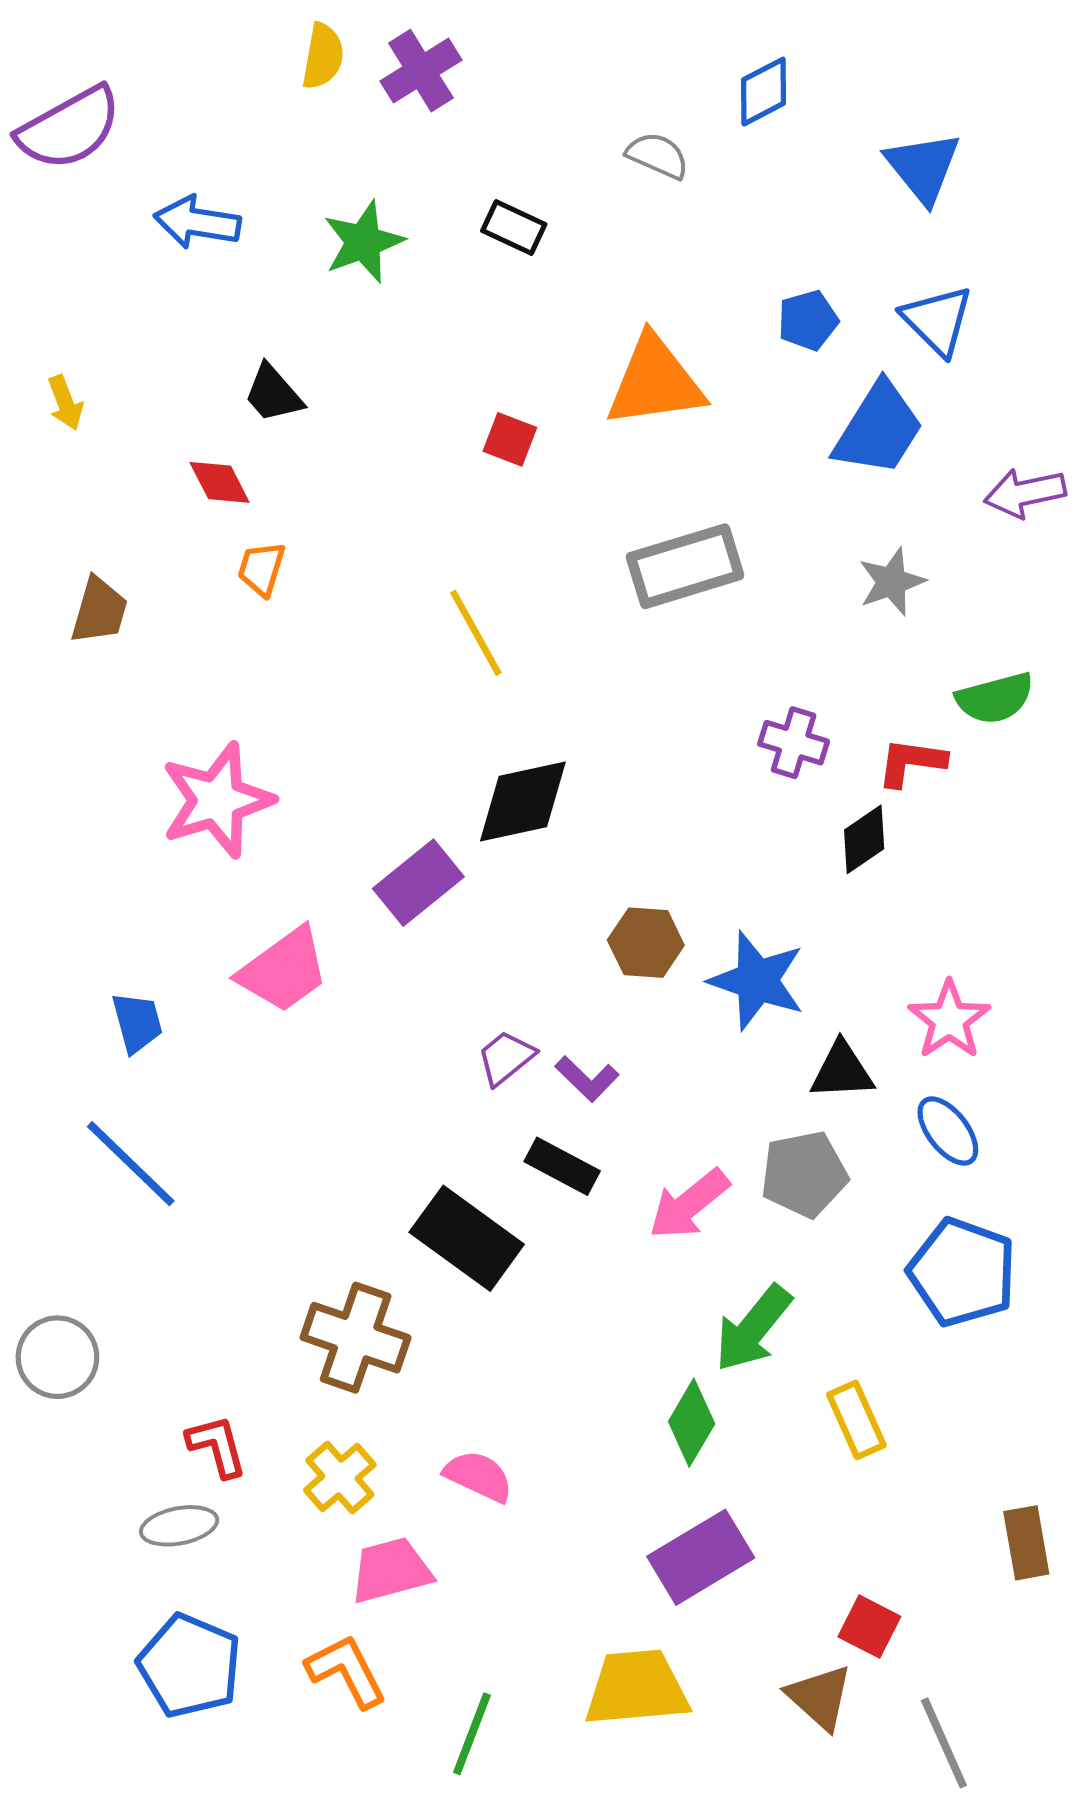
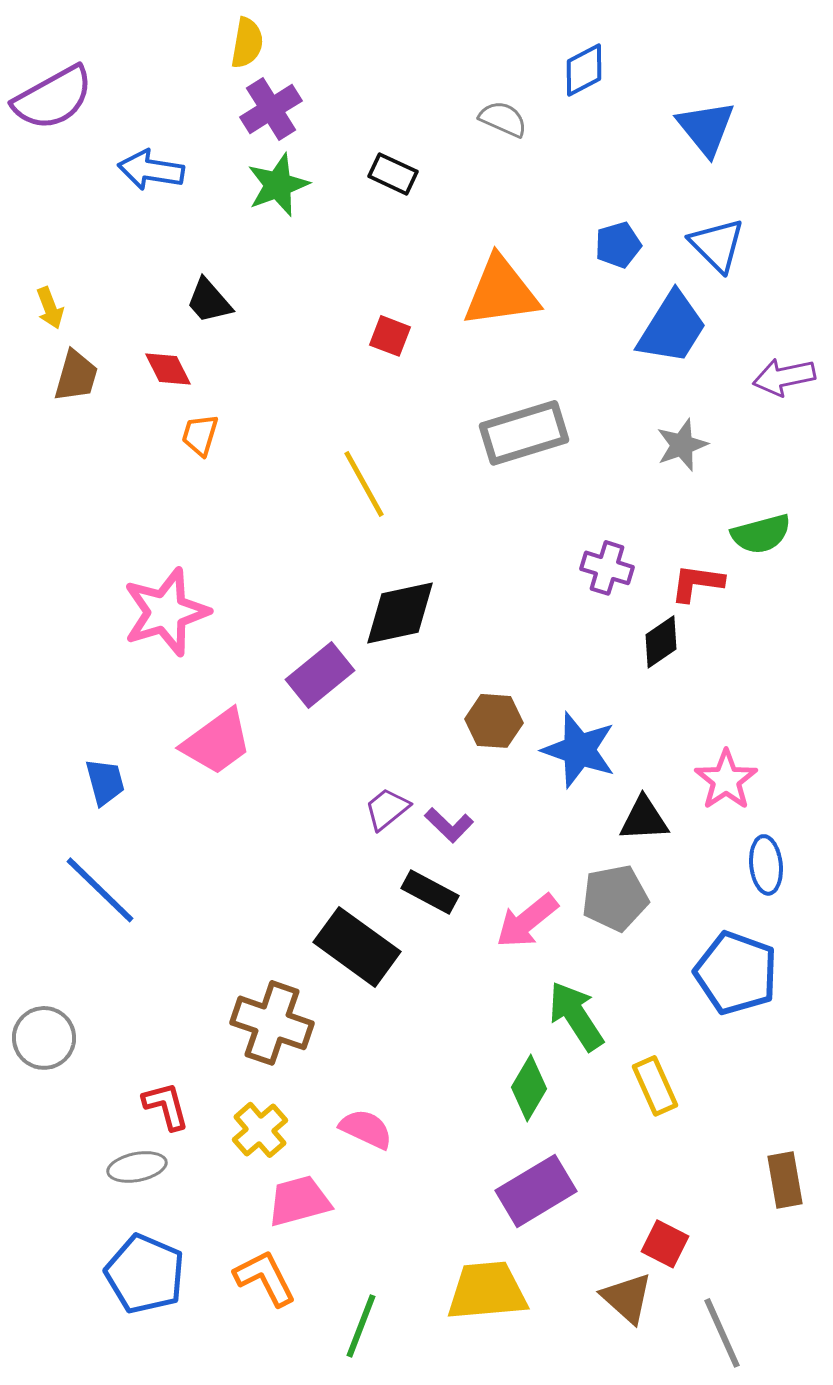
purple cross: (421, 71) -> (271, 109), moved
brown trapezoid: (99, 611) -> (76, 376), moved
blue ellipse: (948, 1131) -> (766, 865), moved, turned 32
green arrow: (753, 1328) -> (576, 1016), turned 108

